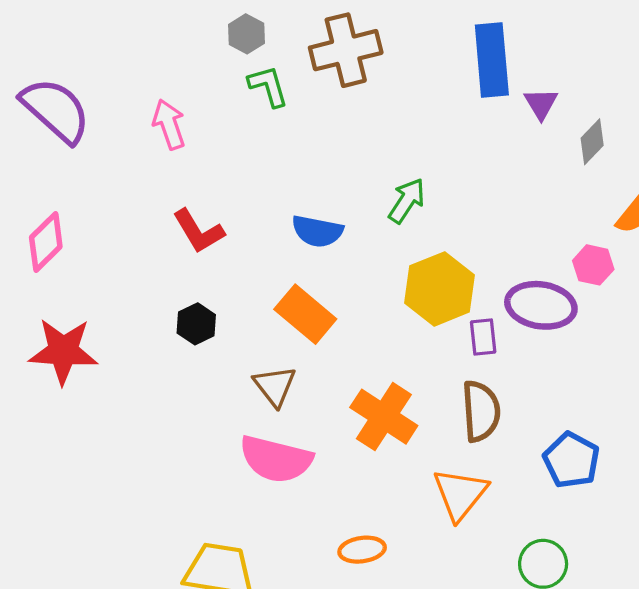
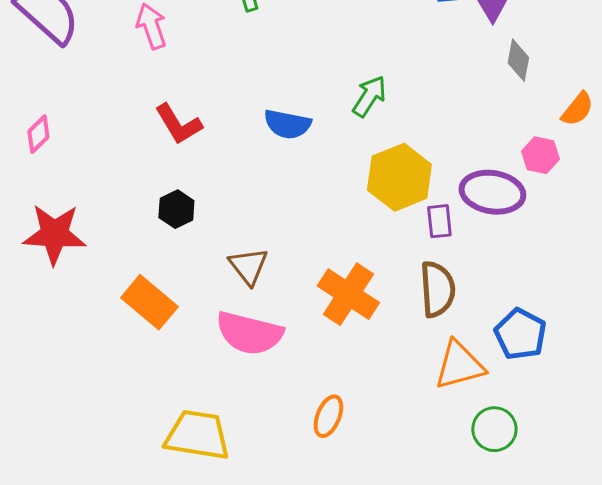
gray diamond: (592, 142) -> (518, 60), moved, turned -33
pink diamond: (46, 242) -> (38, 134), size x0.7
orange rectangle: (305, 314) -> (149, 302), moved
orange triangle: (460, 494) -> (459, 365), moved, turned 36
orange ellipse: (362, 550) -> (328, 416), turned -60

